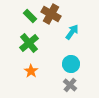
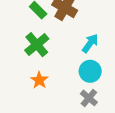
cyan arrow: (72, 32) -> (90, 43), moved

